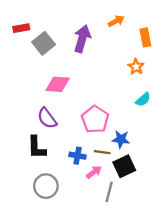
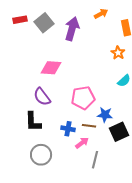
gray square: (44, 43) -> (44, 23), moved
pink pentagon: (95, 119) -> (83, 98), turned 30
black square: (124, 166) -> (119, 132), moved

